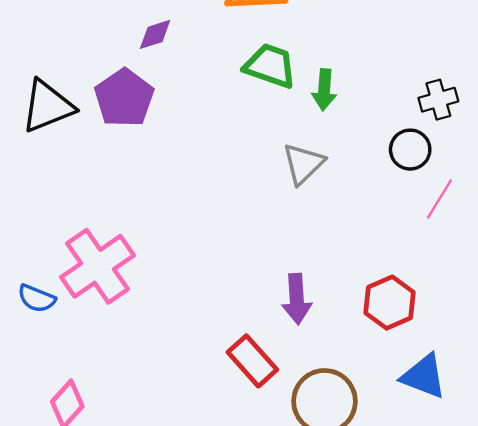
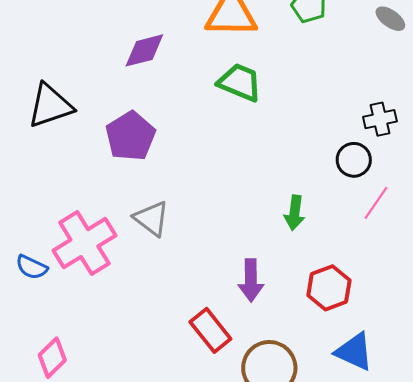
purple diamond: (155, 34) -> (144, 50), size x1.4
green arrow: (324, 90) -> (295, 213), moved
purple pentagon: (124, 98) -> (130, 136), moved
gray triangle: (303, 164) -> (151, 218), moved, turned -42

